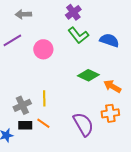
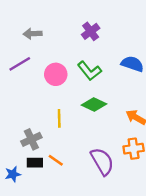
green L-shape: (78, 35) -> (89, 71), moved
green diamond: (88, 75) -> (94, 105), moved
yellow line: (44, 98) -> (59, 118), moved

